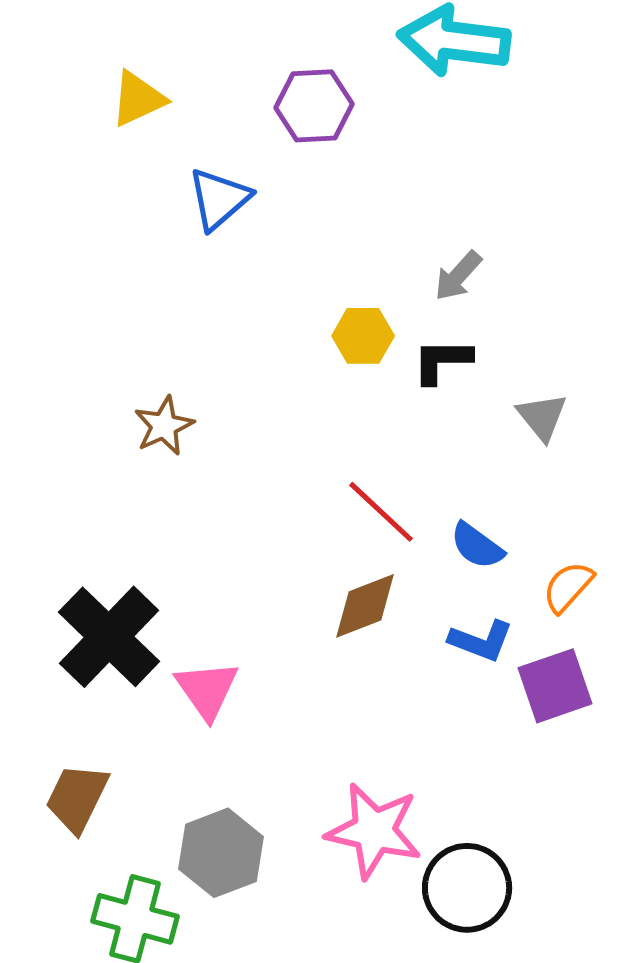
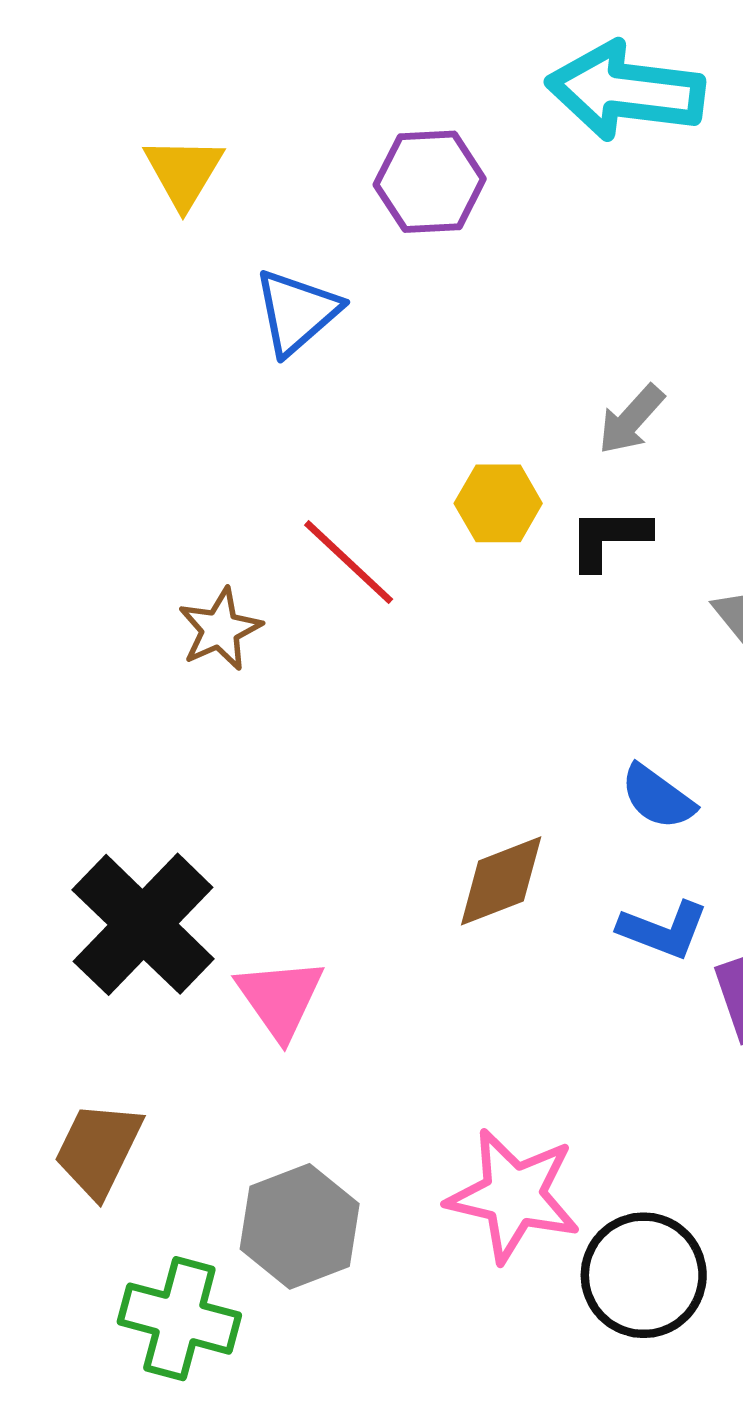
yellow triangle: (138, 99) -> (184, 172), turned -34
red line: (381, 512) -> (349, 562), moved

